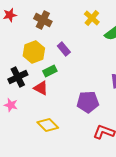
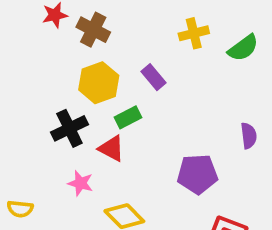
yellow cross: (92, 18) -> (194, 33), moved, turned 35
brown cross: (43, 20) -> (93, 30), moved
pink star: (11, 105) -> (80, 183), moved

